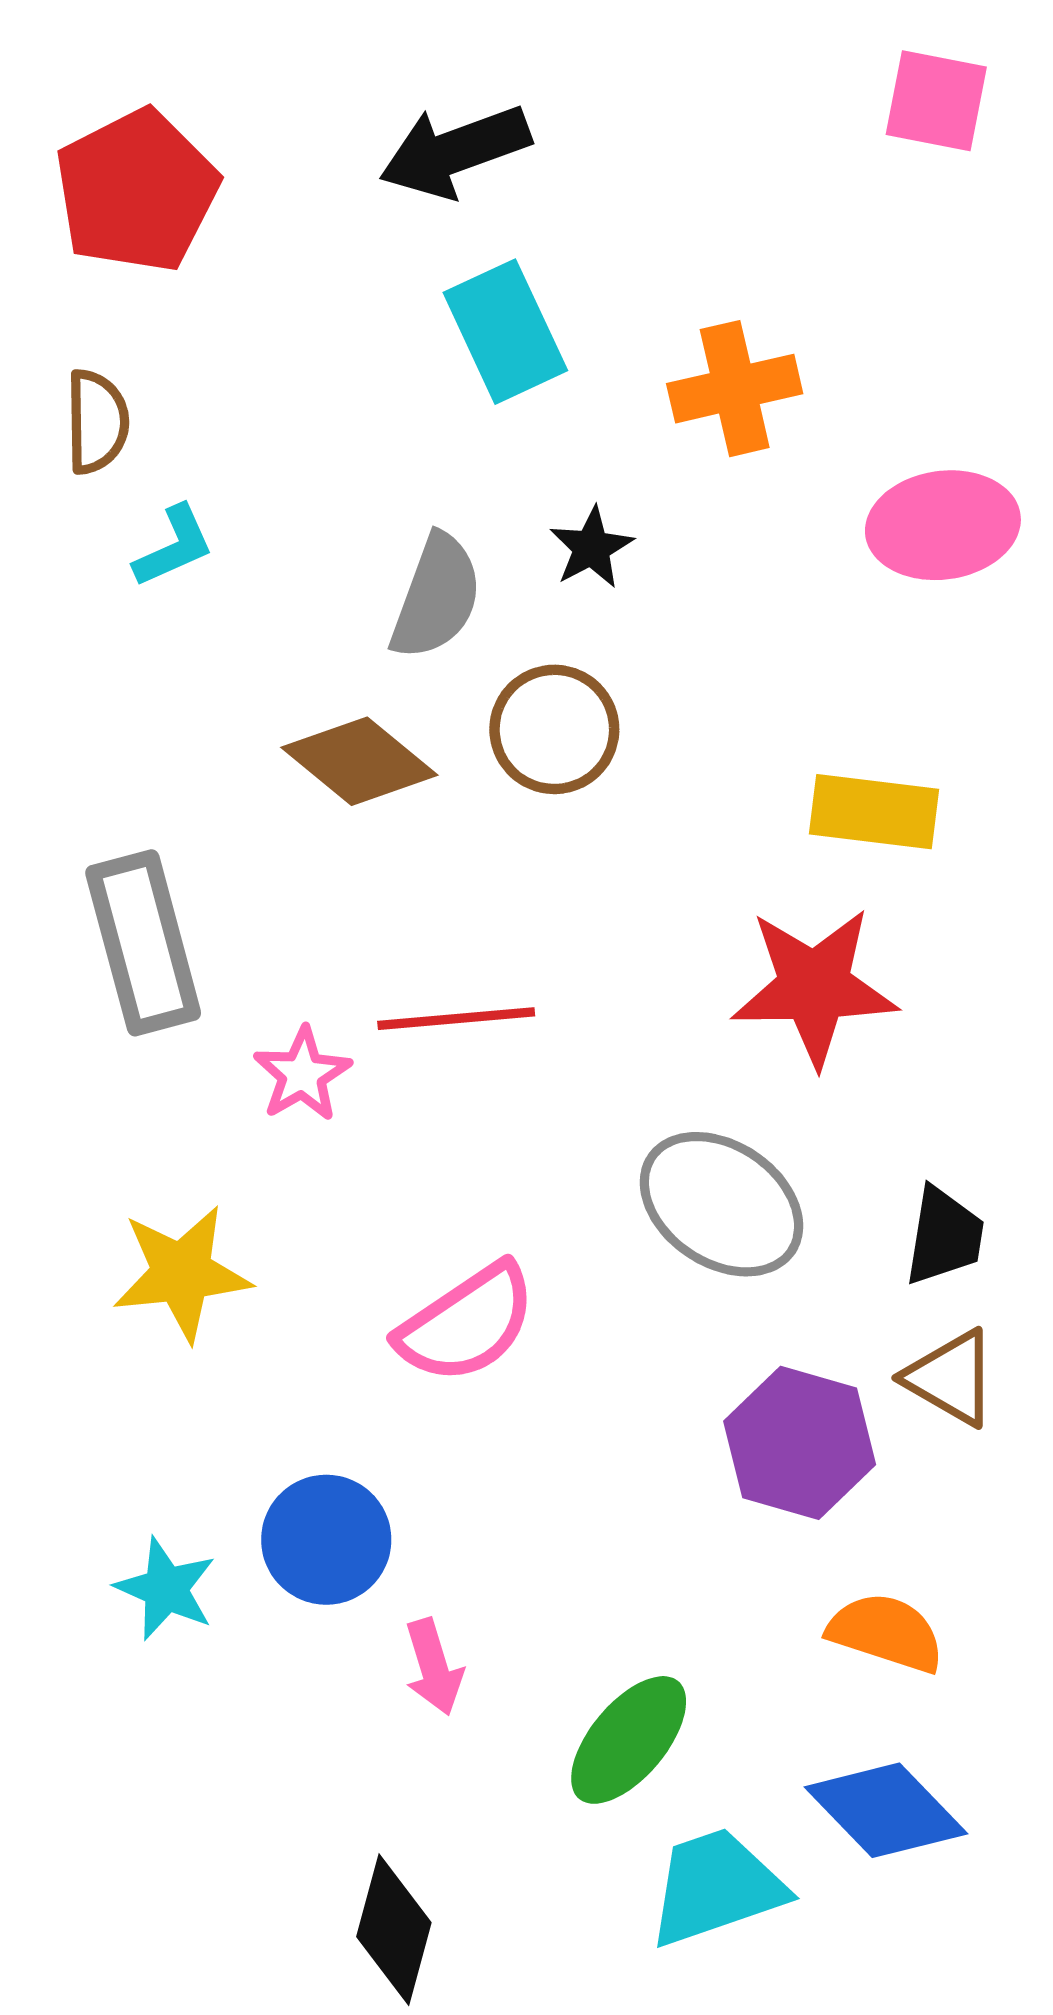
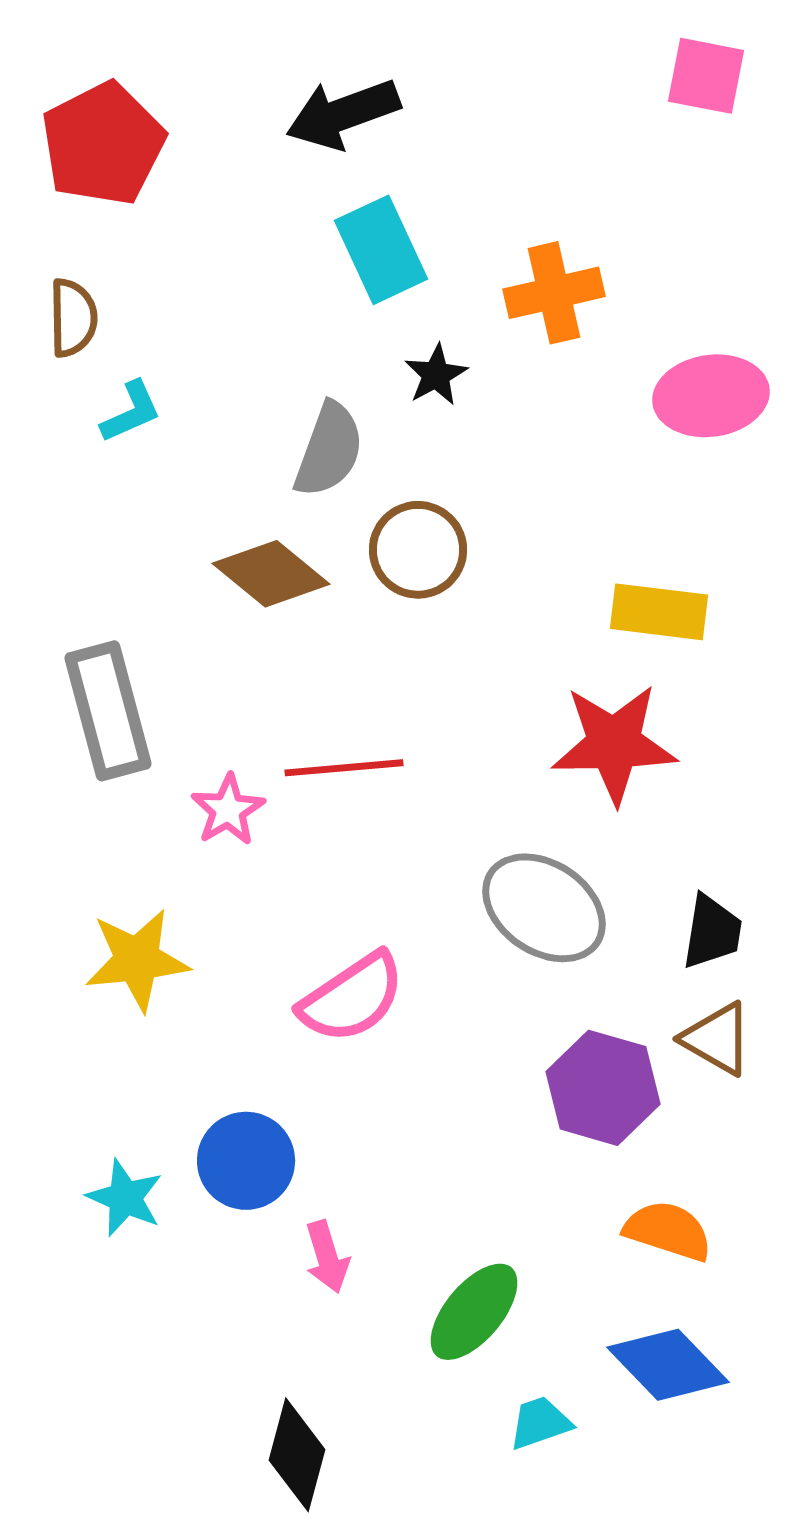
black star: (591, 548) -> (436, 375), moved
cyan trapezoid: (716, 1887) -> (540, 1423), size x0.6

